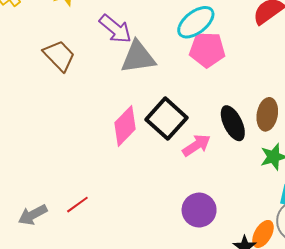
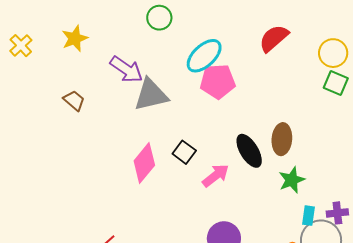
brown trapezoid: (59, 56) -> (74, 100), size x0.7
black square: (167, 119) -> (184, 152), size x0.6

